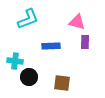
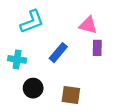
blue rectangle: (51, 46) -> (58, 53), turned -48
cyan cross: (15, 61) -> (17, 59), moved

